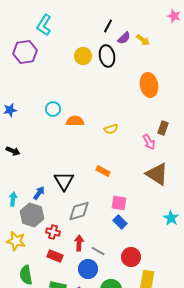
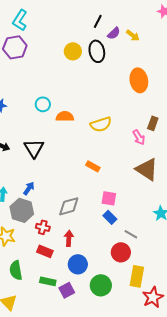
cyan L-shape: (44, 25) -> (20, 20), moved
yellow semicircle: (111, 129) -> (101, 124), size x1.5
black triangle: (64, 181) -> (34, 148), moved
gray line: (98, 251) -> (131, 234), moved

